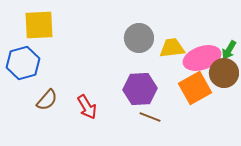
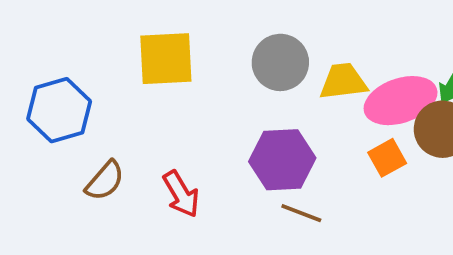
yellow square: (39, 25) -> (166, 59), moved
orange square: (195, 88) -> (387, 158), size x0.6

